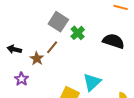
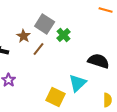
black semicircle: (113, 41) -> (99, 61), moved
brown star: (37, 59) -> (24, 36), moved

